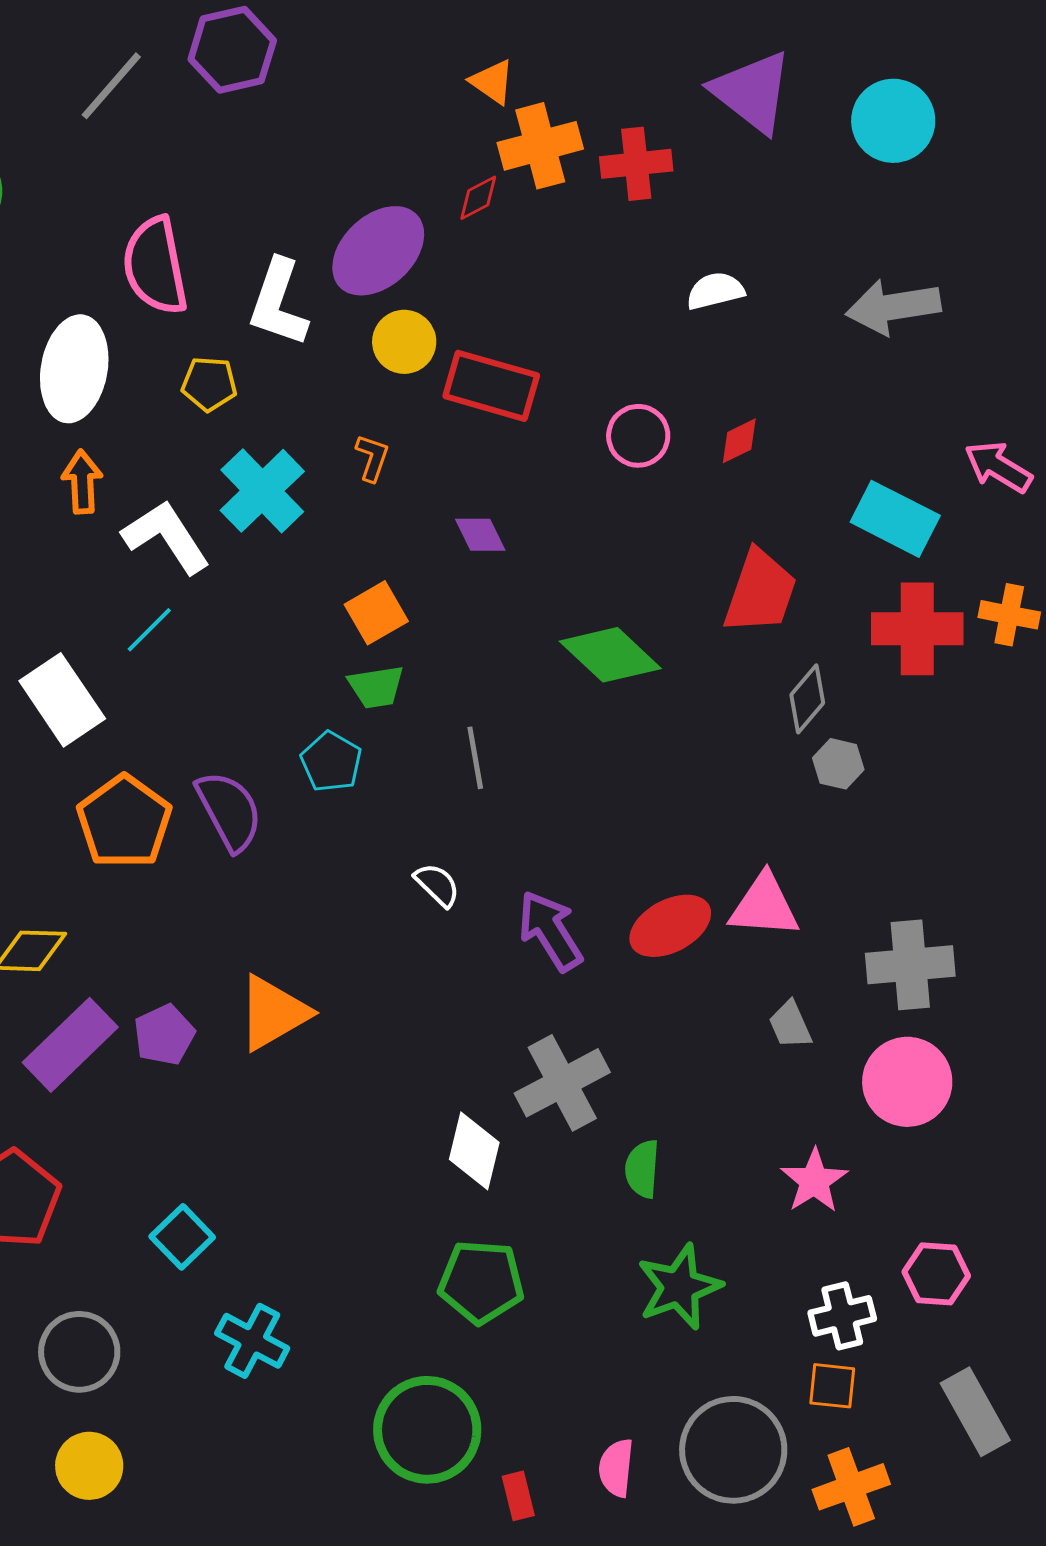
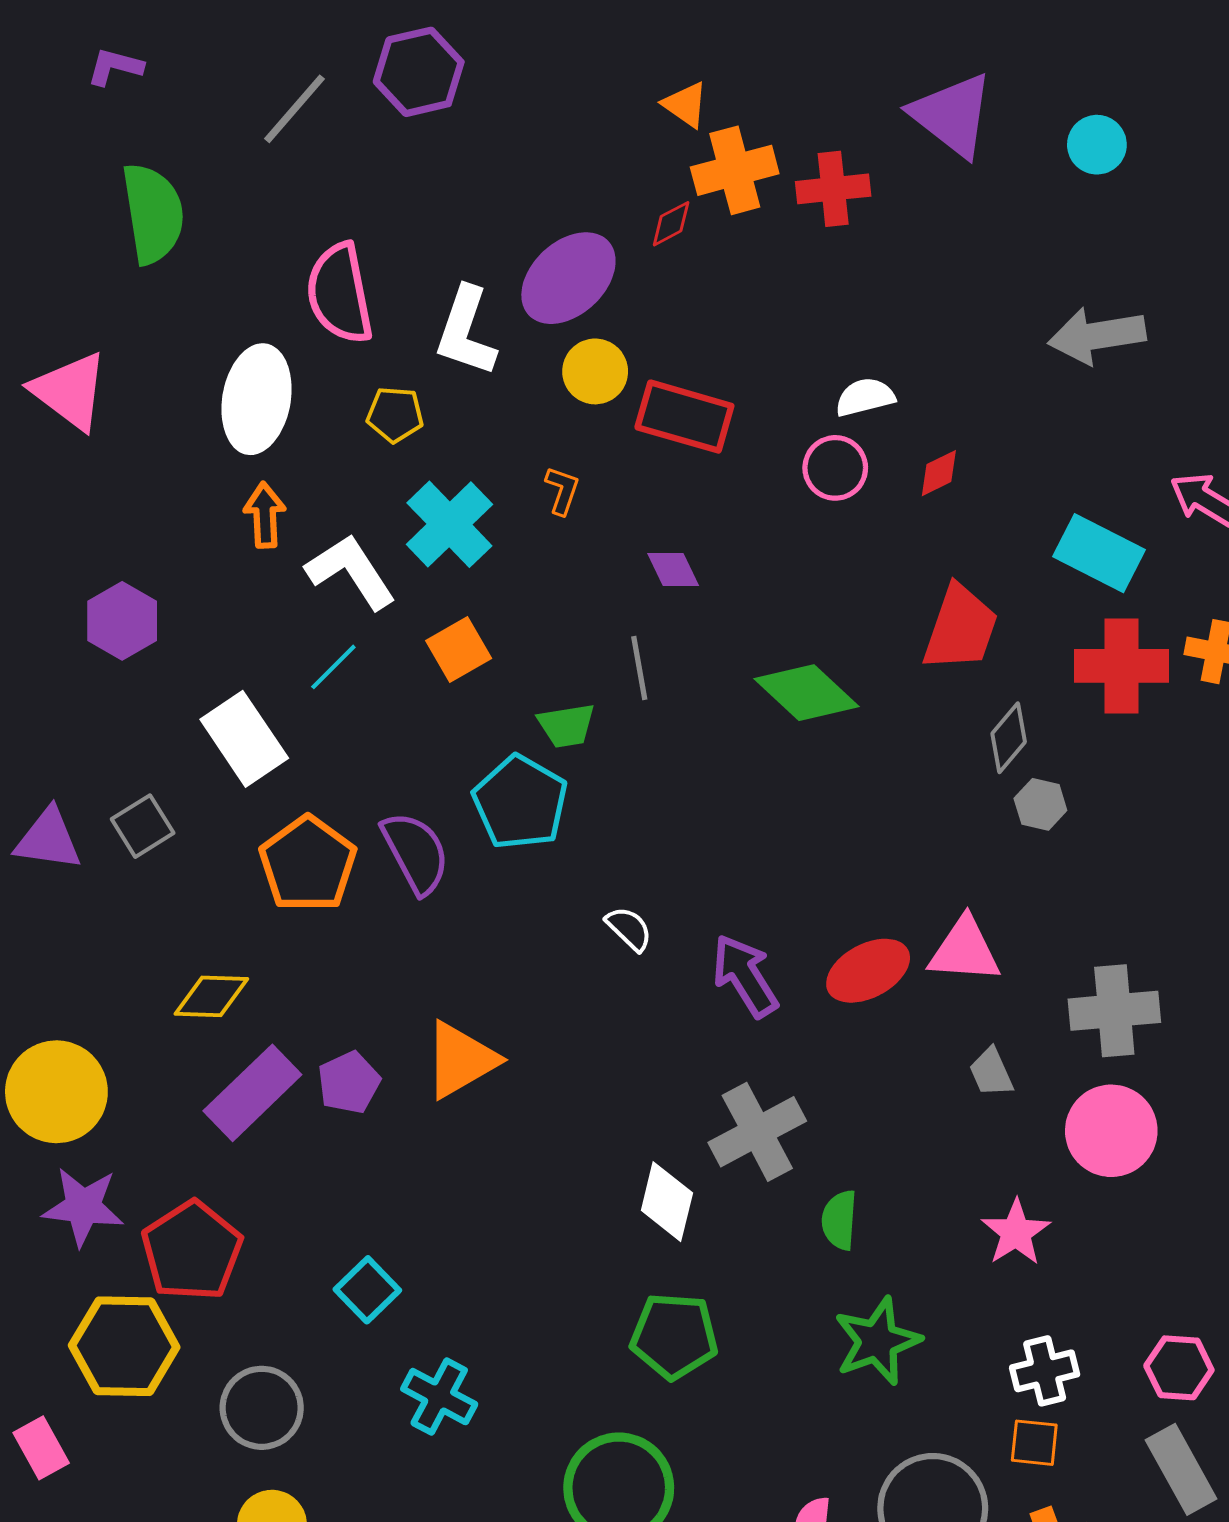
cyan circle: (893, 121) -> (1097, 145), size x0.7
white semicircle: (715, 291) -> (865, 397), moved
orange square: (376, 613) -> (459, 650), moved
gray line: (475, 758) -> (639, 668), moved
cyan pentagon: (331, 762) -> (520, 802), size x1.5
pink hexagon: (936, 1274) -> (1179, 1368), moved

